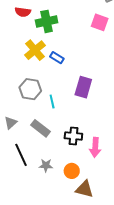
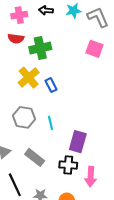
blue rectangle: (57, 58) -> (51, 85), turned 32
purple rectangle: (83, 87) -> (78, 142), moved
cyan line: (52, 102) -> (50, 123), moved

